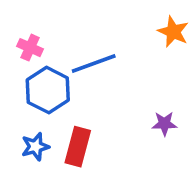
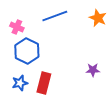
blue line: (94, 64) -> (55, 16), moved

